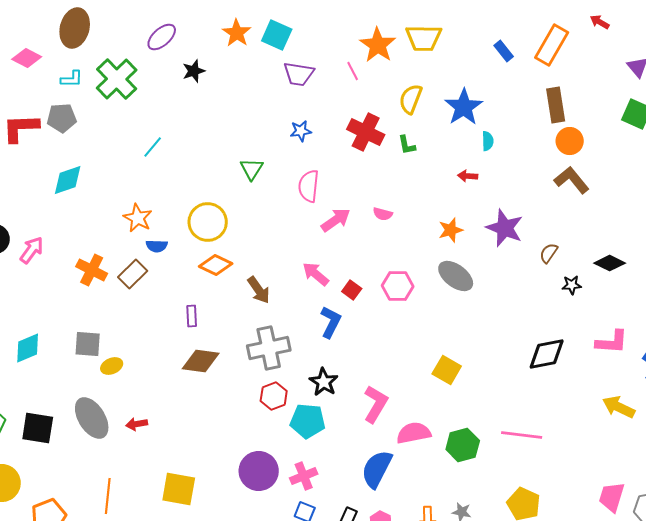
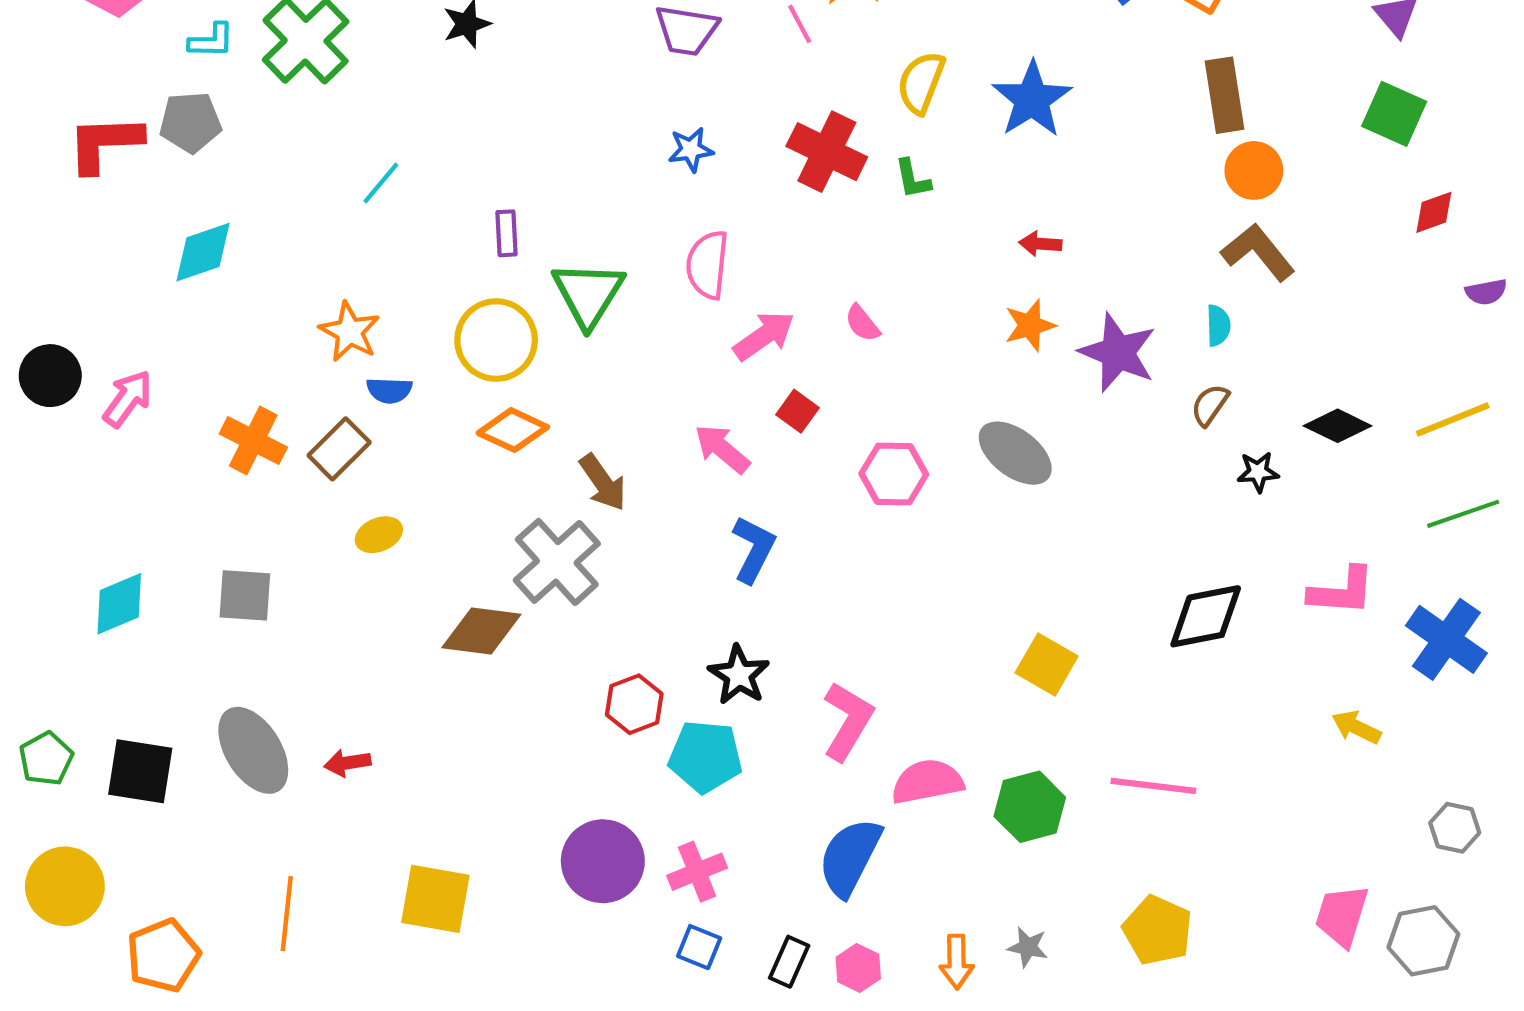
cyan semicircle: (488, 141) -> (1218, 325), moved
green triangle: (252, 169) -> (588, 294), moved, size x1.5
pink semicircle: (383, 214) -> (862, 323), turned 36
orange star: (451, 230) -> (1030, 325), moved
red square: (352, 290) -> (798, 411), moved
purple rectangle: (192, 316) -> (507, 233), moved
gray cross: (269, 348) -> (557, 562), moved, turned -30
yellow ellipse: (112, 366) -> (379, 535), moved
yellow square: (447, 370) -> (1047, 664), moved
yellow arrow: (619, 407) -> (1356, 727), size x0.7

